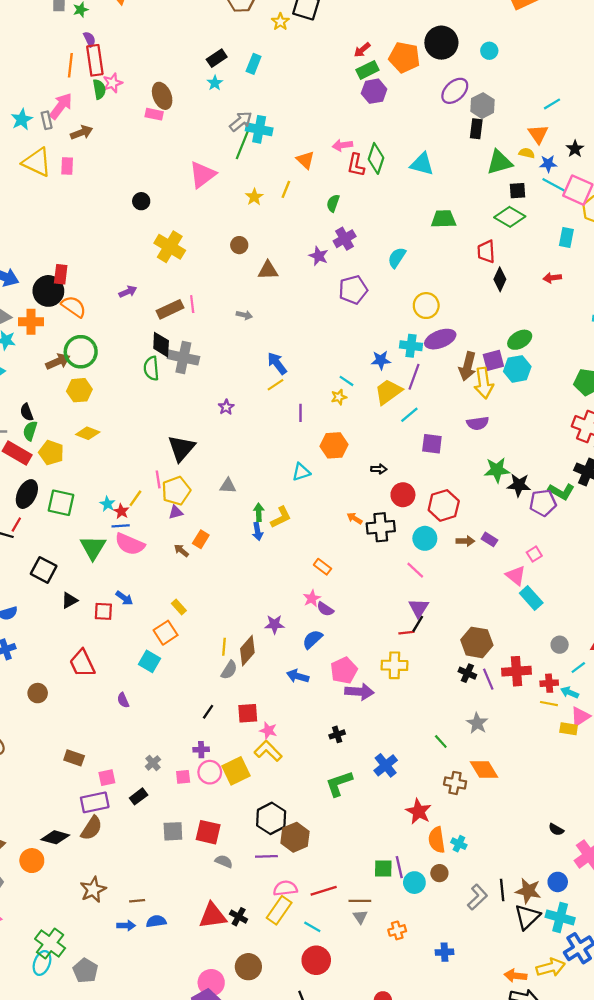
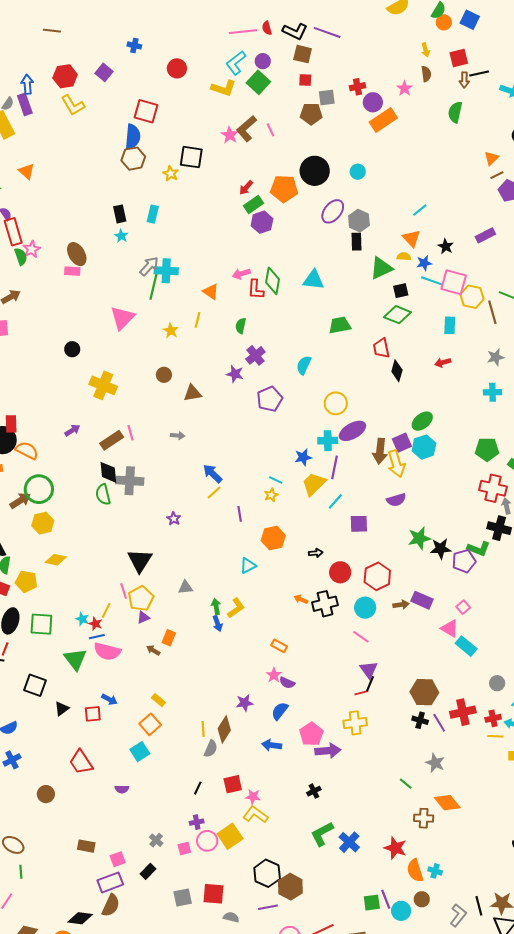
black rectangle: (217, 58) -> (120, 214), turned -60
purple rectangle: (489, 539) -> (422, 600), size x1.5
cyan square: (149, 661) -> (140, 752), turned 36
purple semicircle: (123, 700) -> (122, 789), turned -56
blue cross: (386, 765) -> (349, 842), moved

